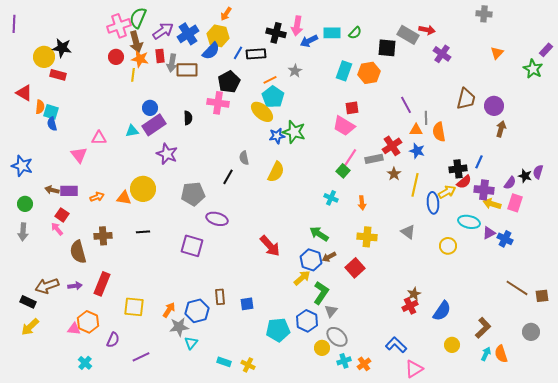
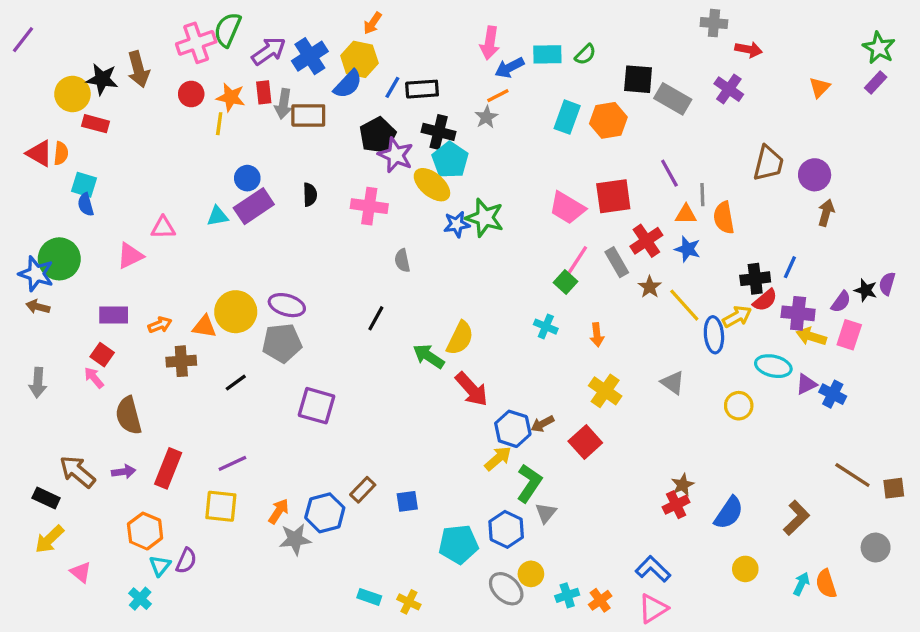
gray cross: (484, 14) -> (714, 23), moved
purple line: (14, 24) -> (23, 40), turned 36
red arrow: (427, 30) -> (749, 49), moved
black cross: (276, 33) -> (439, 132), moved
gray rectangle: (408, 35) -> (673, 99), moved
brown arrow: (136, 42) -> (138, 69), moved
purple rectangle: (546, 50) -> (876, 82), moved
green star: (533, 69) -> (879, 48), moved
orange line: (270, 80) -> (498, 96), moved
pink cross: (218, 103) -> (369, 206), moved
orange semicircle: (40, 107) -> (61, 153), moved
red square: (352, 108) -> (613, 196), moved, size x1.6
purple star: (167, 154) -> (396, 155), moved
pink triangle: (79, 155) -> (130, 256), turned 42
gray rectangle: (374, 159) -> (617, 262), turned 72
yellow semicircle: (276, 172) -> (460, 338), moved
black line: (228, 177) -> (376, 318), moved
yellow line: (415, 185) -> (684, 305), turned -55
brown arrow: (52, 190) -> (38, 307), moved
gray pentagon: (193, 194) -> (282, 343), moved
green circle: (25, 204) -> (59, 259), moved, size x1.6
purple ellipse: (217, 219) -> (287, 305), moved
black line: (143, 232) -> (236, 383), turned -32
green arrow: (319, 234) -> (429, 356), moved
brown cross: (103, 236) -> (181, 361), moved
yellow cross: (367, 237) -> (605, 391), turned 30
red arrow: (270, 246) -> (472, 389), moved
brown arrow: (47, 286) -> (77, 472), turned 60
brown rectangle: (220, 297) -> (363, 490), turned 49
brown L-shape: (483, 328) -> (796, 518), moved
pink triangle: (74, 329) -> (81, 572), moved, turned 32
gray ellipse: (337, 337) -> (506, 589), moved
cyan triangle: (191, 343) -> (160, 566), moved
purple line: (141, 357) -> (232, 463), moved
pink triangle: (414, 369) -> (653, 609), moved

